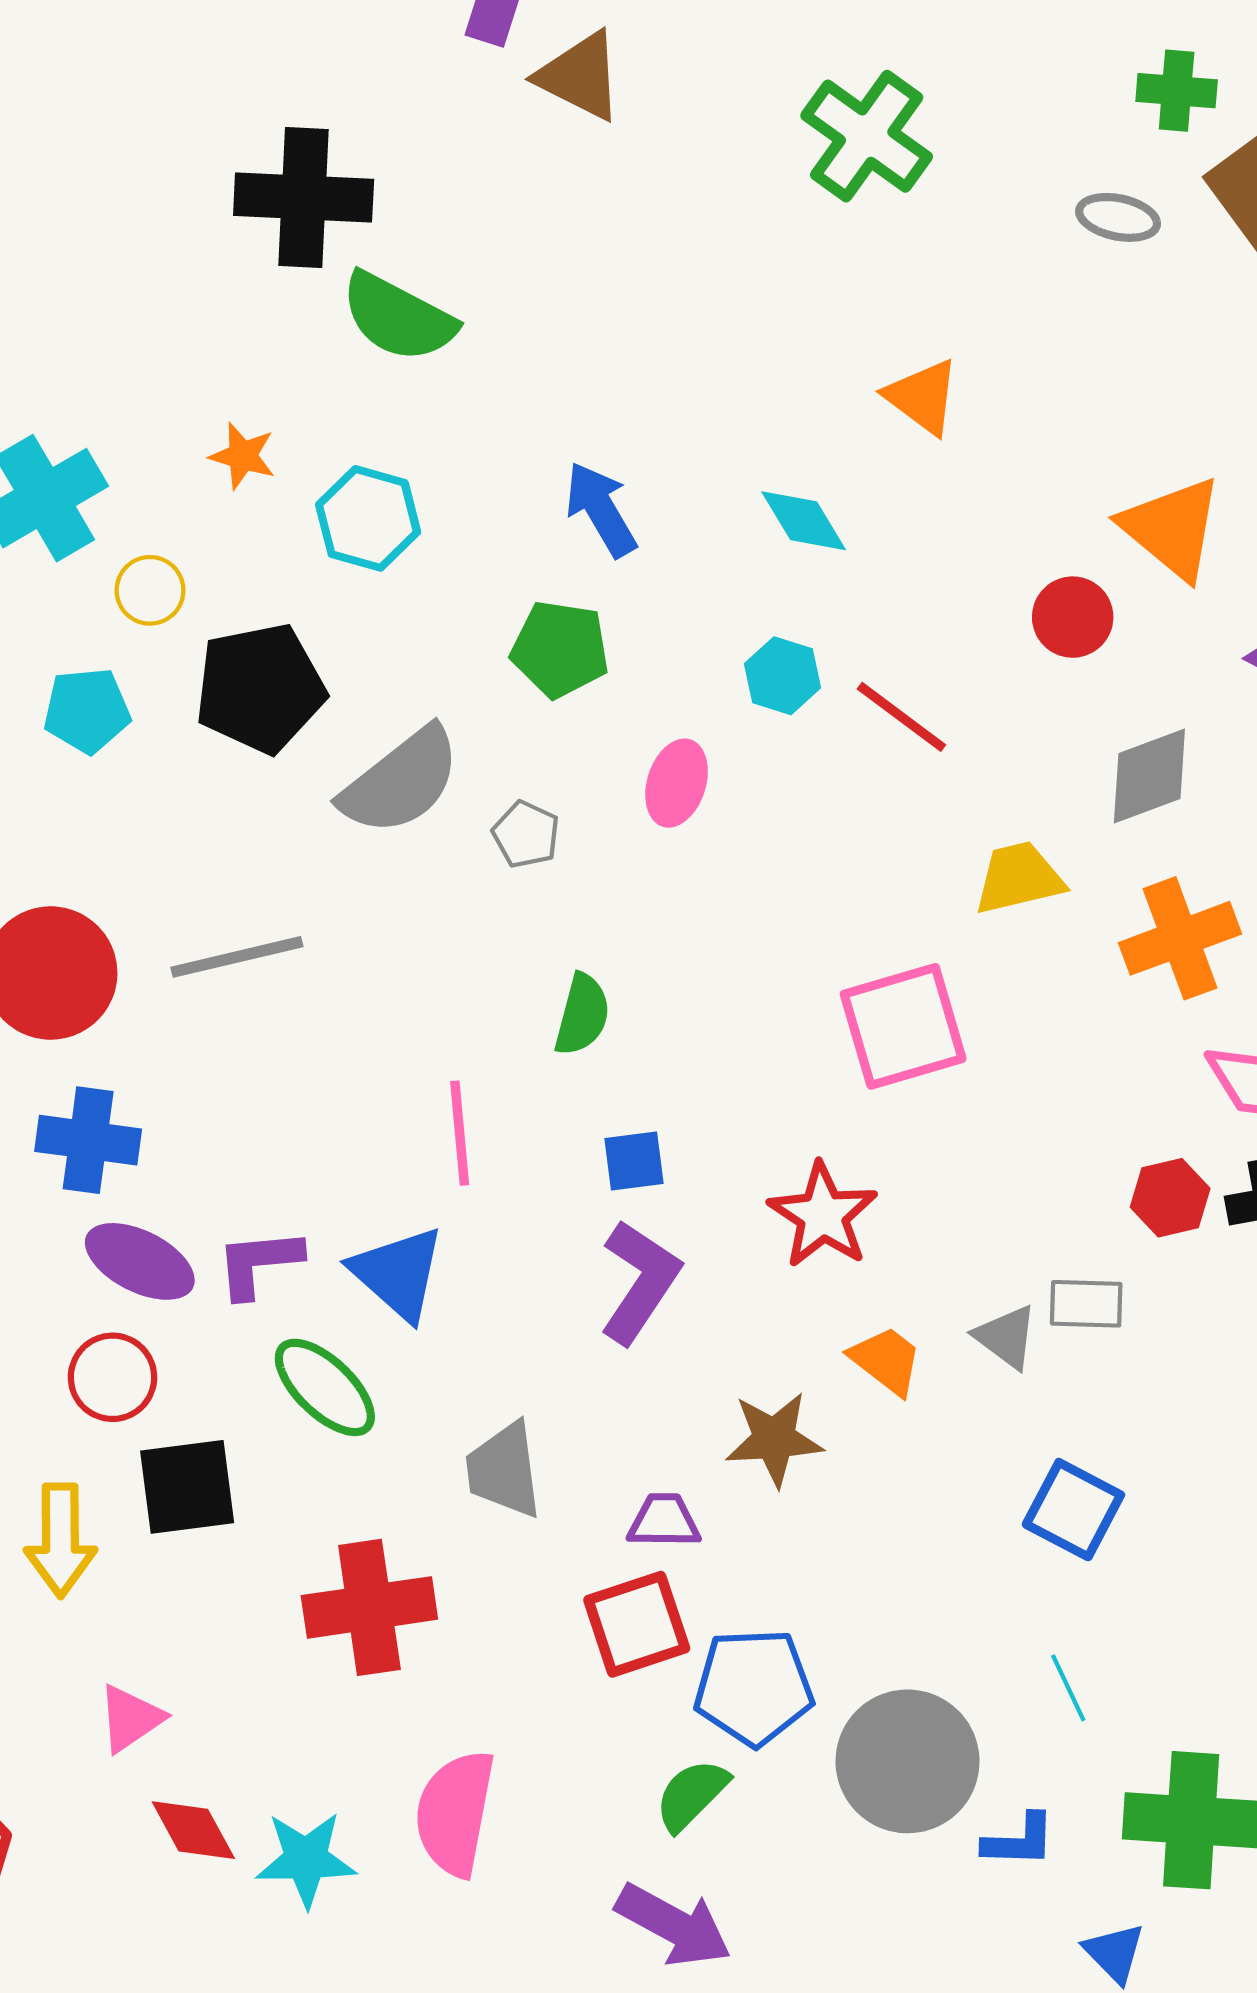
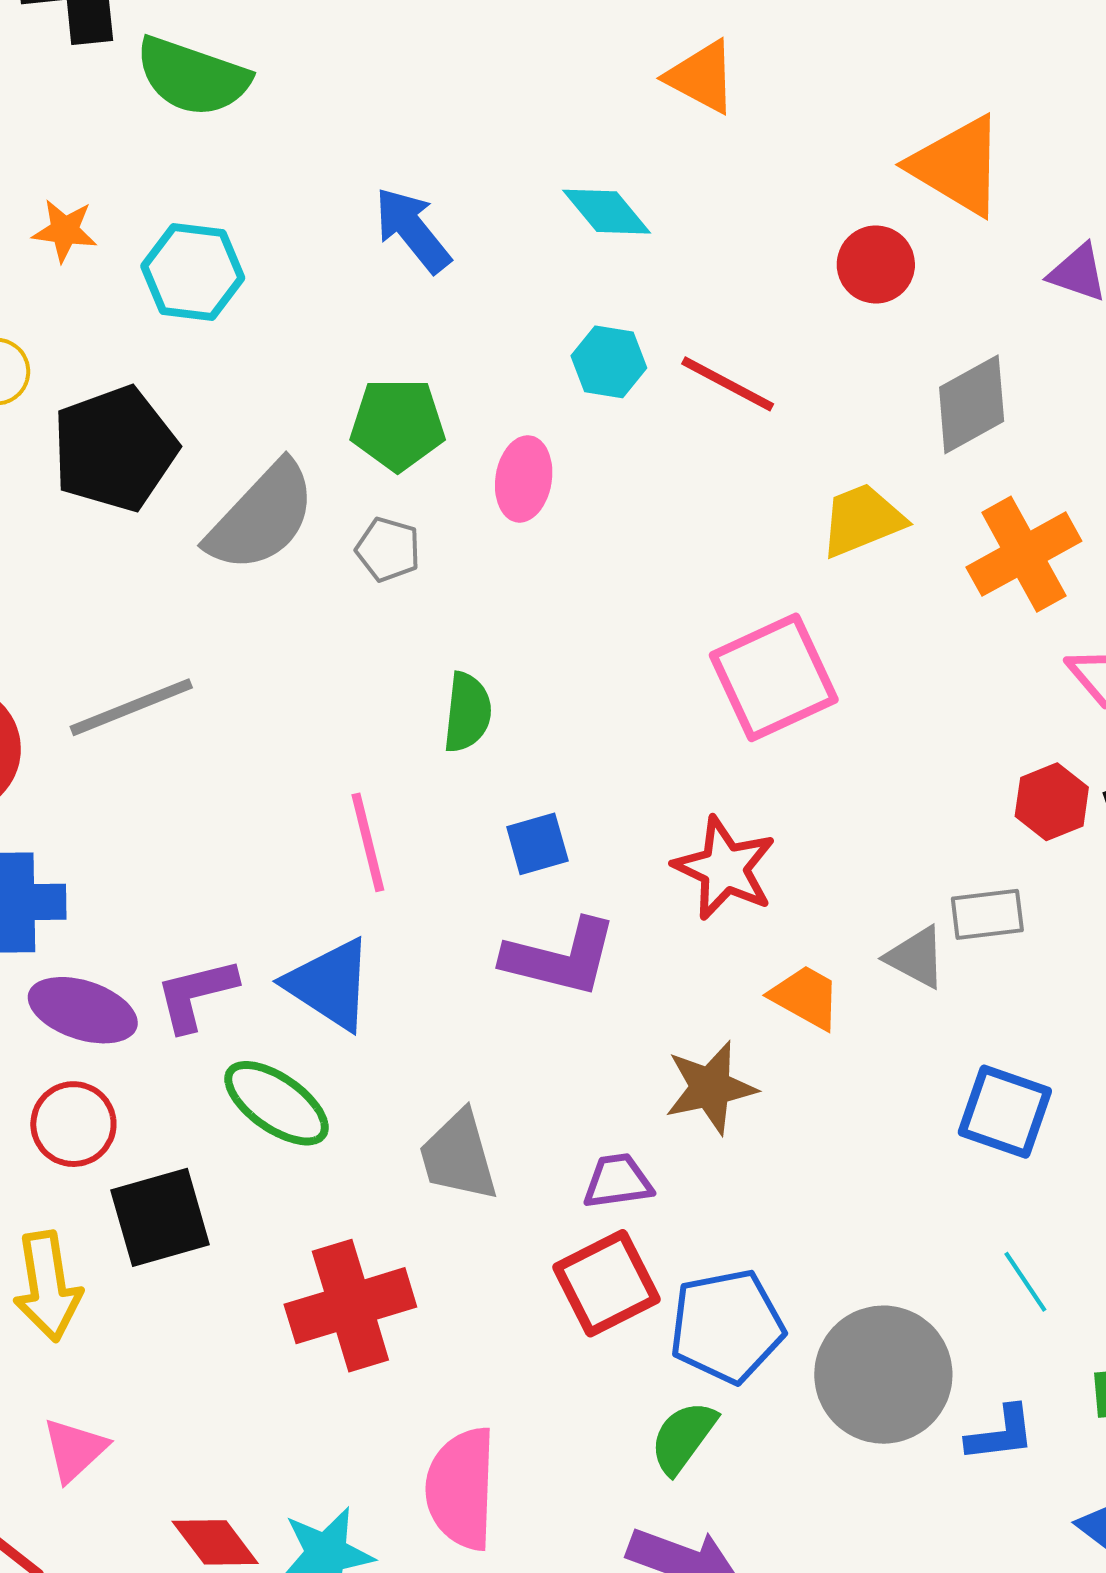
green pentagon: (560, 649) -> (398, 424), moved
purple L-shape: (640, 1282) -> (560, 958), turned 79
pink triangle: (130, 1718) -> (75, 1450), moved

